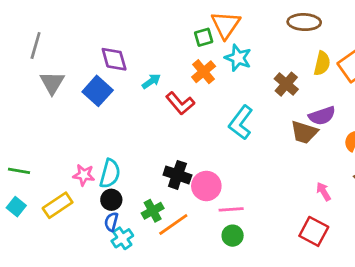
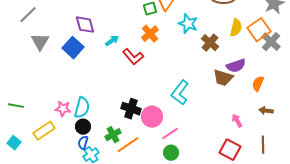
gray line: (36, 45) -> (28, 15), turned 30
cyan star: (238, 58) -> (188, 24), moved
cyan L-shape: (241, 123) -> (180, 93), moved
cyan square: (16, 207) -> (14, 143), moved
pink line: (231, 209) -> (170, 134), turned -30

